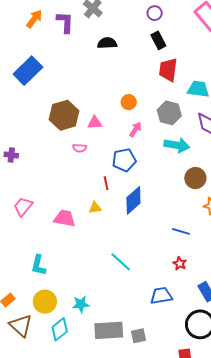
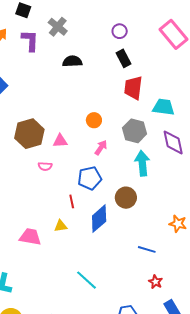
cyan arrow: (177, 145) -> (142, 163), turned -105
brown circle: (195, 178) -> (126, 198), moved
red star: (180, 263) -> (156, 282), moved

